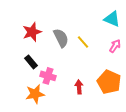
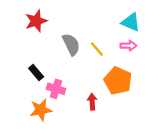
red star: (32, 32) -> (36, 21), moved
pink arrow: (115, 46) -> (128, 46), moved, turned 56
orange pentagon: (109, 82) -> (118, 81), moved

